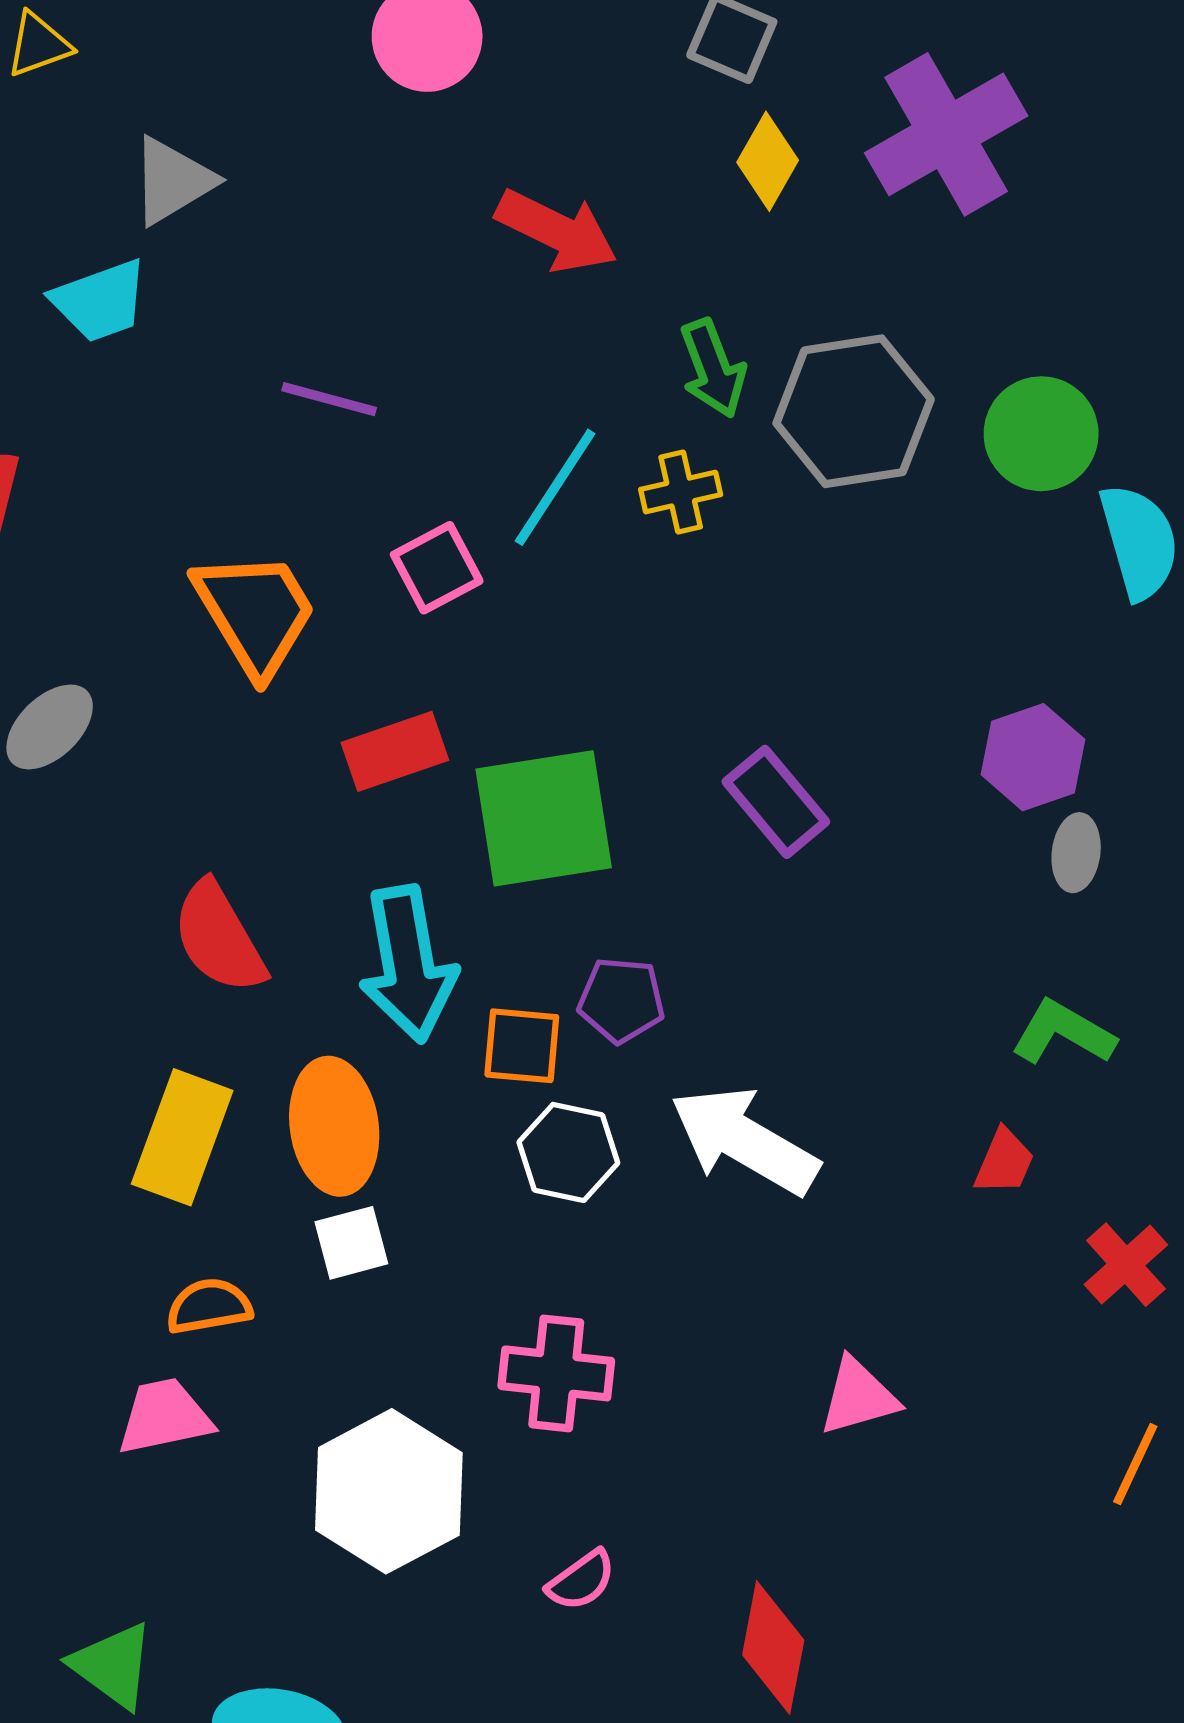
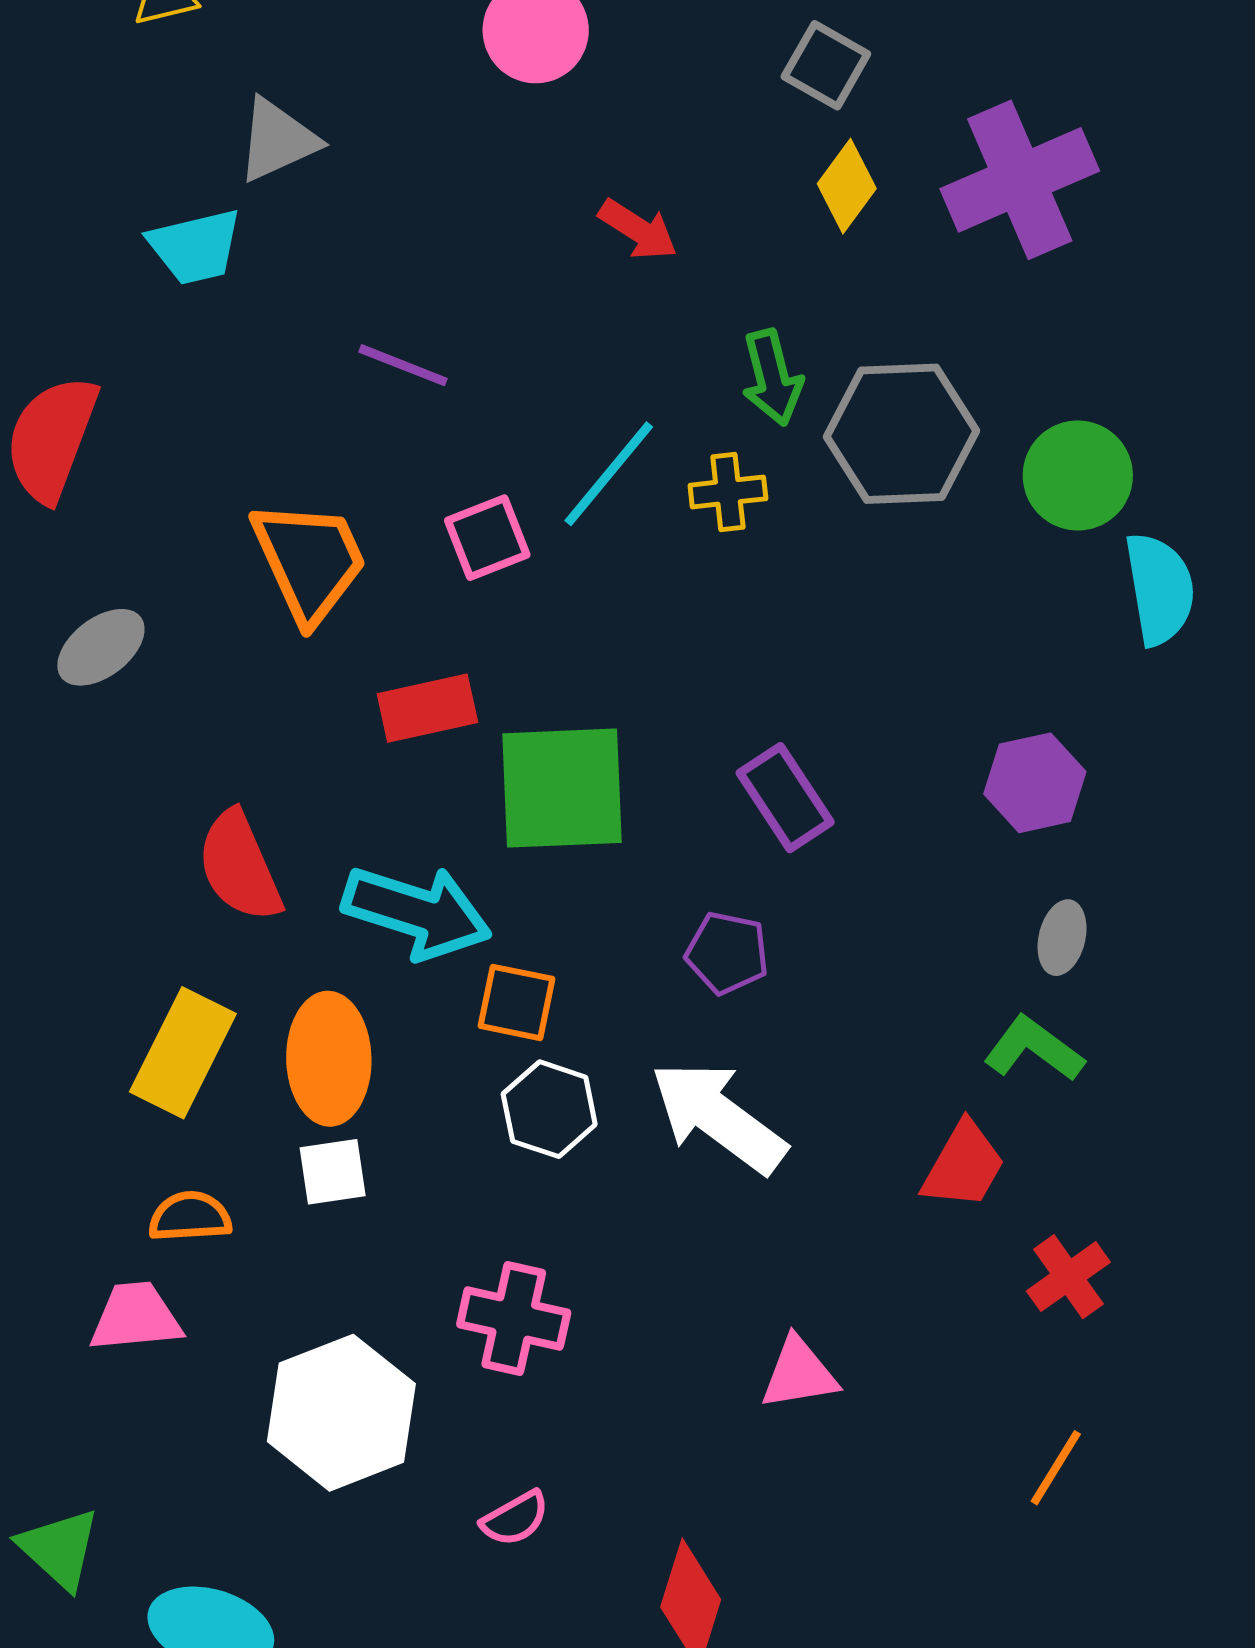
red arrow: (557, 231) -> (638, 230), size x0.7
gray ellipse: (1076, 853) -> (1062, 938), moved
cyan arrow: (408, 964) -> (417, 912), turned -69
purple pentagon: (621, 1000) -> (727, 953), moved
red trapezoid: (1004, 1162) -> (964, 1165), size x1.4

